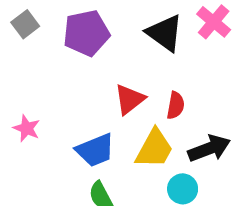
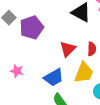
purple pentagon: (86, 33) -> (32, 28), moved

